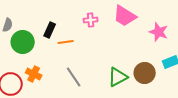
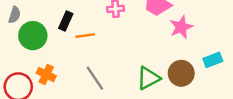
pink star: (159, 32) -> (181, 27), moved, turned 30

